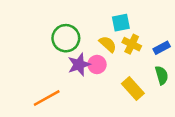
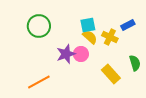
cyan square: (121, 23) -> (88, 25), moved
green circle: (66, 38) -> (39, 26), moved
blue rectangle: (162, 48) -> (128, 25), moved

